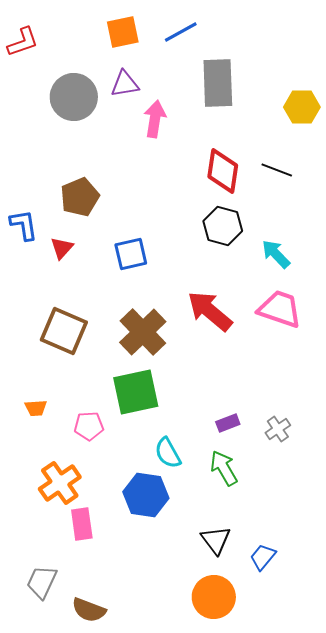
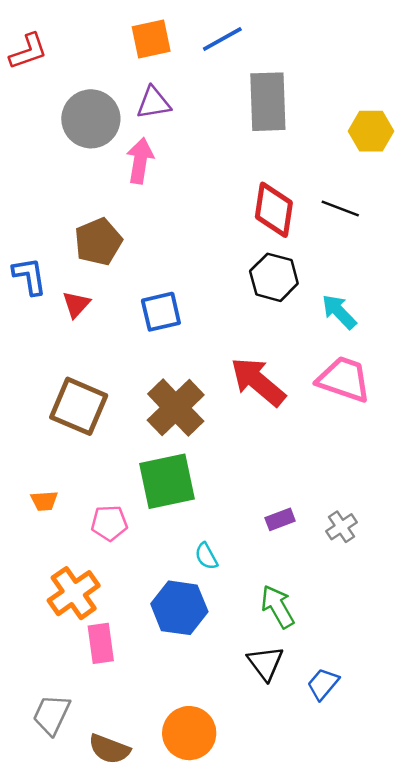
pink arrow: (155, 119) -> (140, 161), moved
cyan semicircle: (168, 453) -> (206, 556), size x0.7
green arrow: (224, 468) -> (278, 607), moved
orange circle: (214, 597) -> (189, 733), moved

